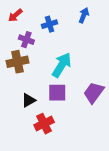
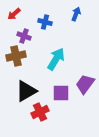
blue cross: (50, 24) -> (45, 22), turned 32
purple square: (57, 93) -> (61, 93), moved
black triangle: (29, 100) -> (26, 91), size x1.6

